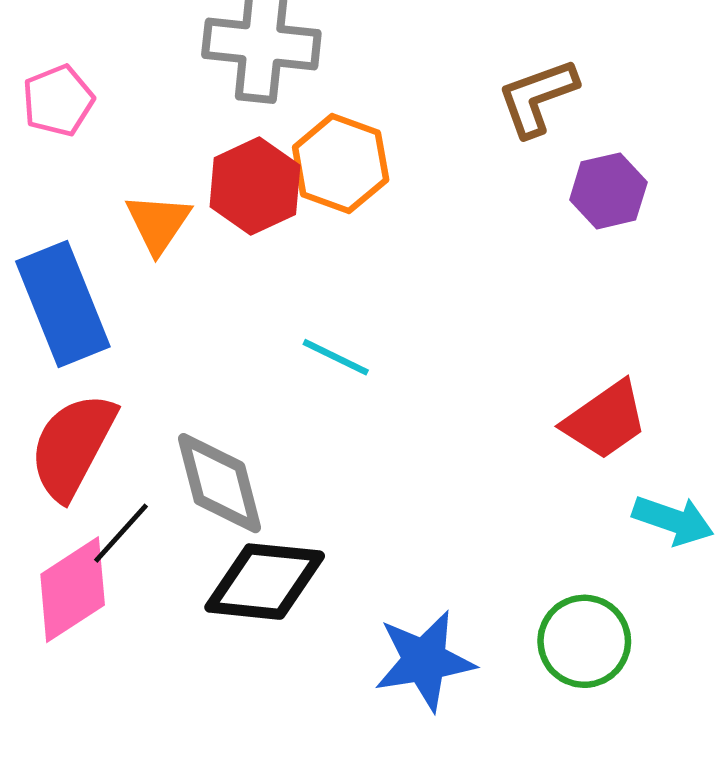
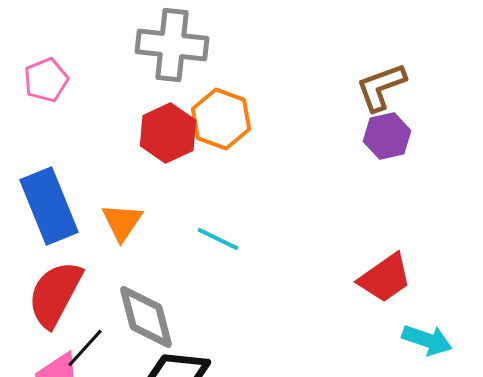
brown L-shape: (537, 97) -> (381, 87), moved
orange triangle: (158, 223) -> (122, 222), moved

